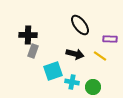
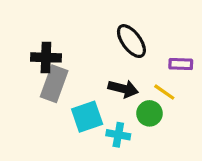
gray rectangle: (33, 51) -> (54, 84), size x1.5
green circle: (93, 87) -> (149, 113), moved

